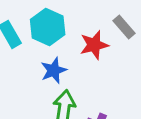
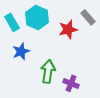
blue star: (54, 70) -> (21, 51), moved

